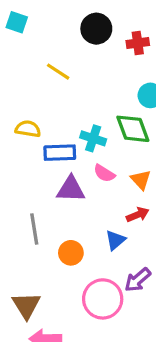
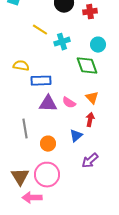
cyan cross: (93, 138) -> (62, 42), moved, turned -35
pink semicircle: (104, 173) -> (69, 103), moved
red arrow: (138, 215) -> (90, 120), turned -56
pink circle: (103, 299) -> (47, 175), moved

